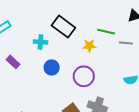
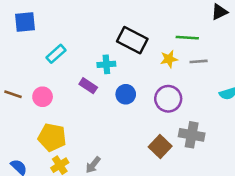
gray line: (126, 43) -> (199, 61), moved
purple rectangle: (13, 62) -> (88, 86), moved

